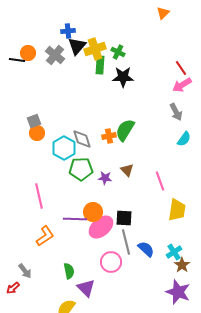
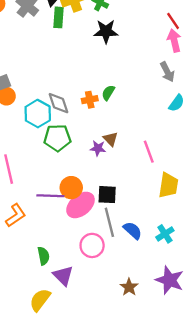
green rectangle: (100, 65) -> (58, 17), moved
pink arrow: (182, 85) -> (174, 41), turned 108
green semicircle: (125, 130) -> (108, 93), size x0.6
purple star: (105, 178) -> (98, 148), moved
brown star: (182, 265) -> (129, 287), moved

